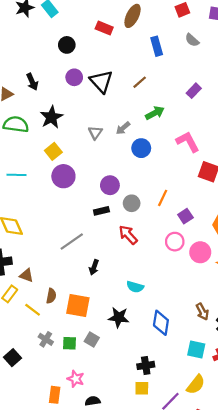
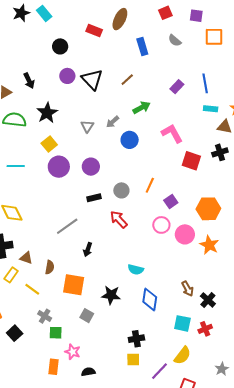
purple circle: (110, 185) -> (91, 167), moved
cyan semicircle: (135, 287) -> (136, 269), moved
brown semicircle: (51, 296) -> (50, 267), moved
green square: (70, 343) -> (56, 333), moved

